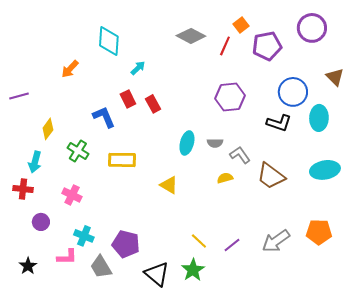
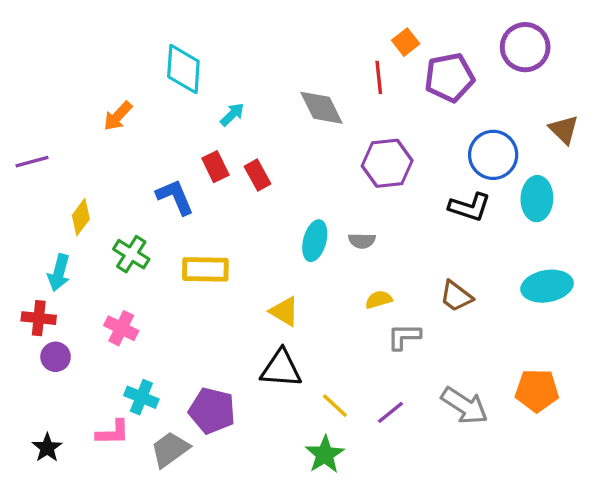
gray diamond: (191, 36) -> (321, 108), moved, turned 36
red line: (225, 46) -> (379, 77), turned -30
gray L-shape: (240, 155) -> (404, 337), moved, turned -55
brown trapezoid: (271, 176) -> (456, 296), size x0.7
purple circle: (41, 222) -> (56, 357), moved
gray arrow: (276, 241) -> (465, 406), turned -112
gray trapezoid: (101, 267) -> (170, 449), turned 85
black triangle: (157, 274) -> (281, 369), moved, turned -36

